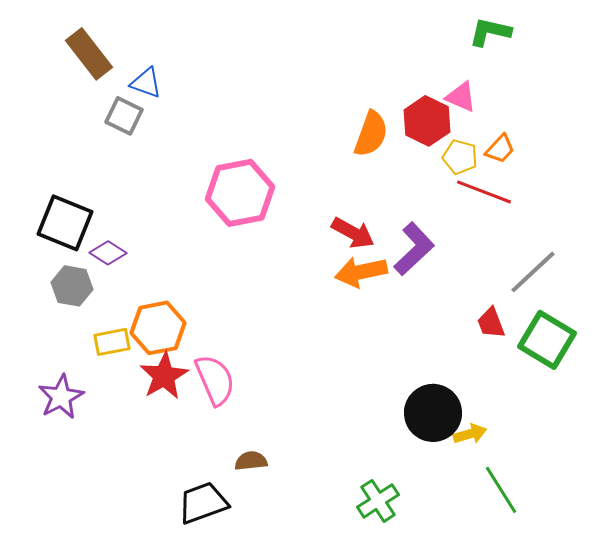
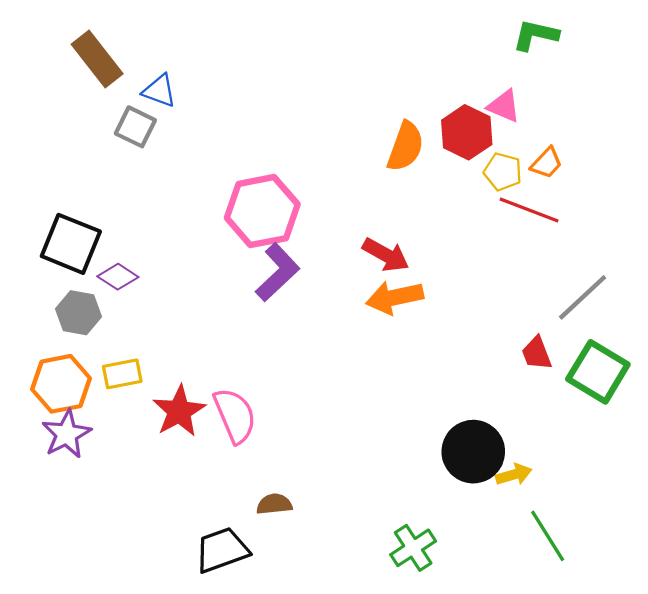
purple L-shape: (414, 249) -> (278, 272), moved
orange hexagon: (158, 328) -> (61, 384), moved

